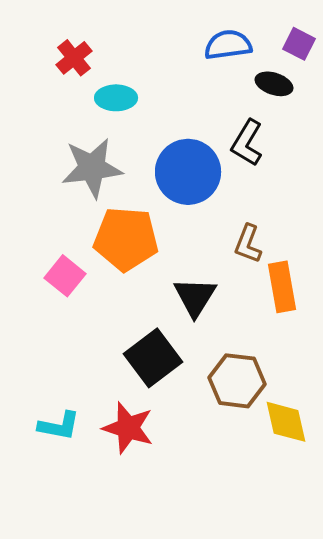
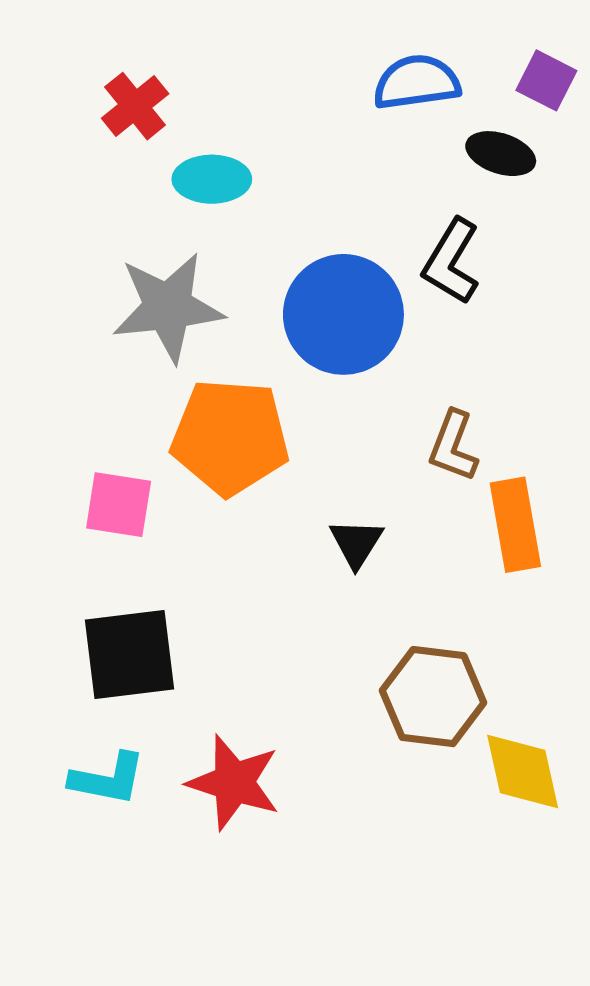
pink square: (65, 276) -> (119, 505), turned -30
black triangle: (195, 297) -> (356, 543), size x0.7
black square: (153, 358) -> (130, 655), moved, turned 30

